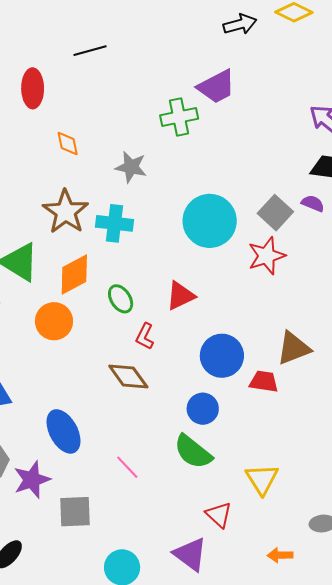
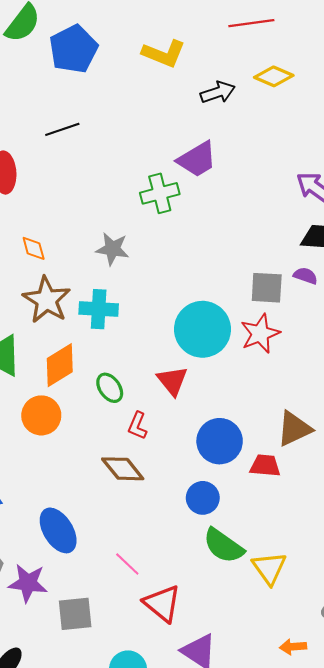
orange diamond: (68, 143) -> (34, 248), moved
gray square: (275, 213) -> (267, 288), turned -36
cyan circle: (210, 221) -> (202, 329), moved
red triangle: (180, 296) -> (172, 381), turned -40
green semicircle: (193, 452) -> (223, 546), moved
purple star: (32, 480) -> (28, 583), turned 30
red triangle: (219, 515) -> (162, 603), moved, size x1.4

